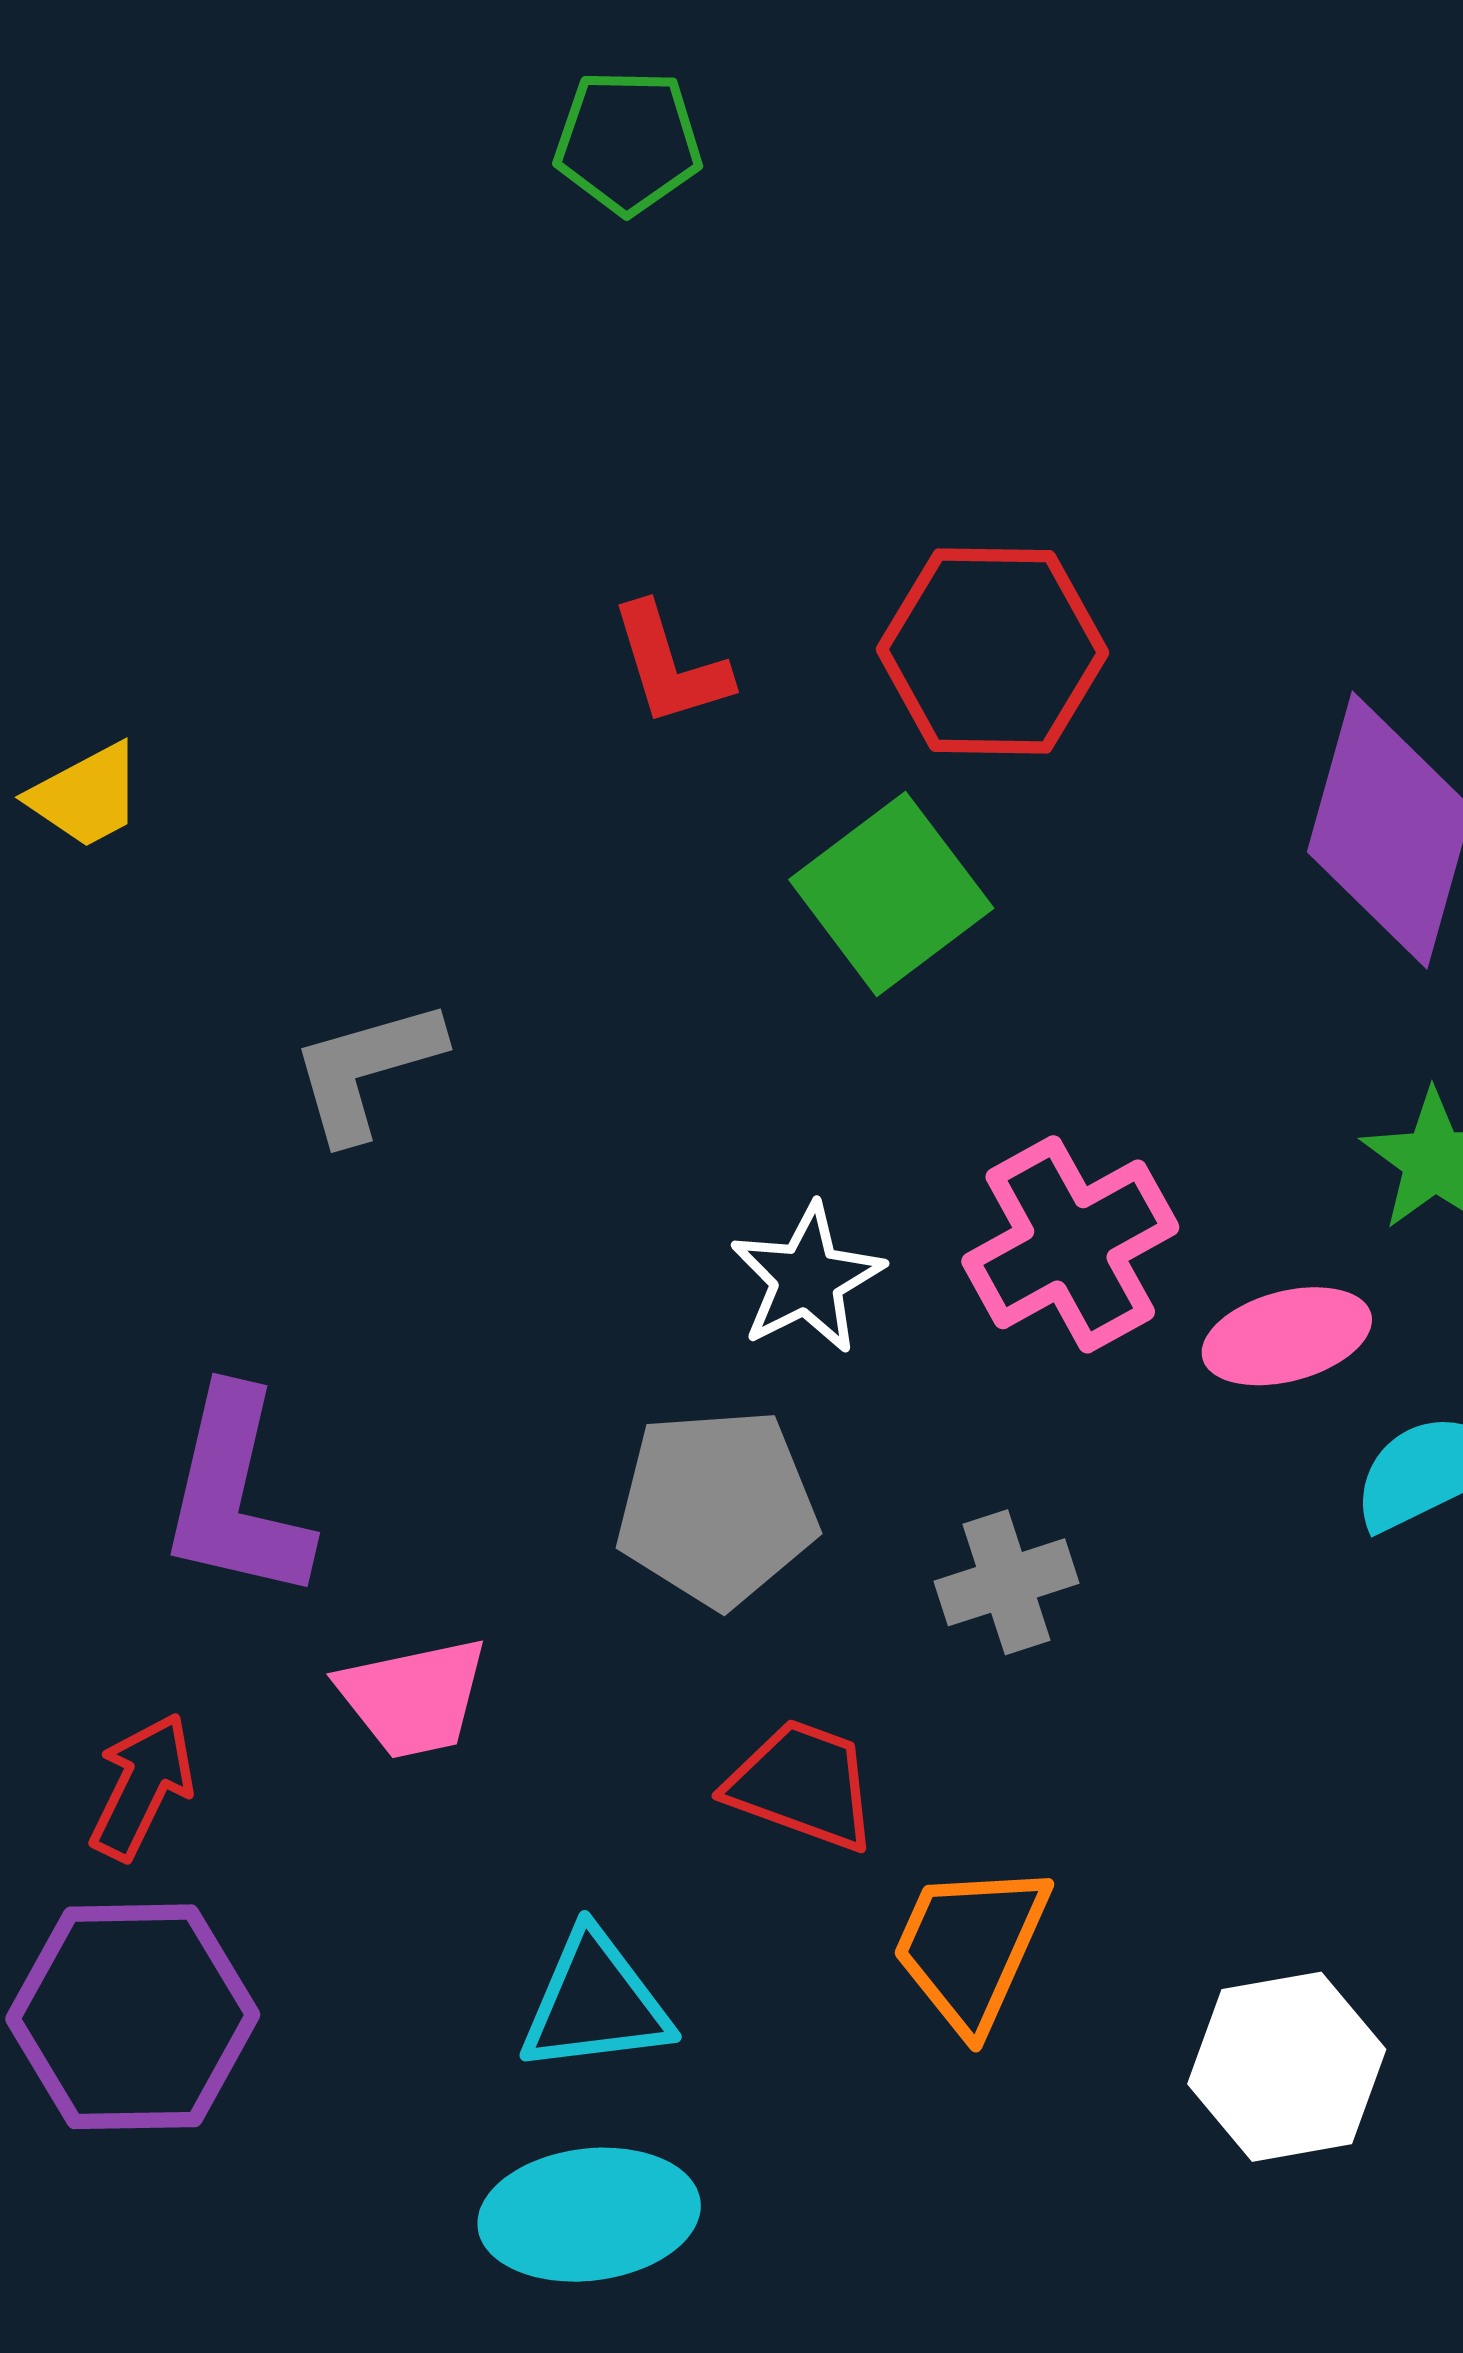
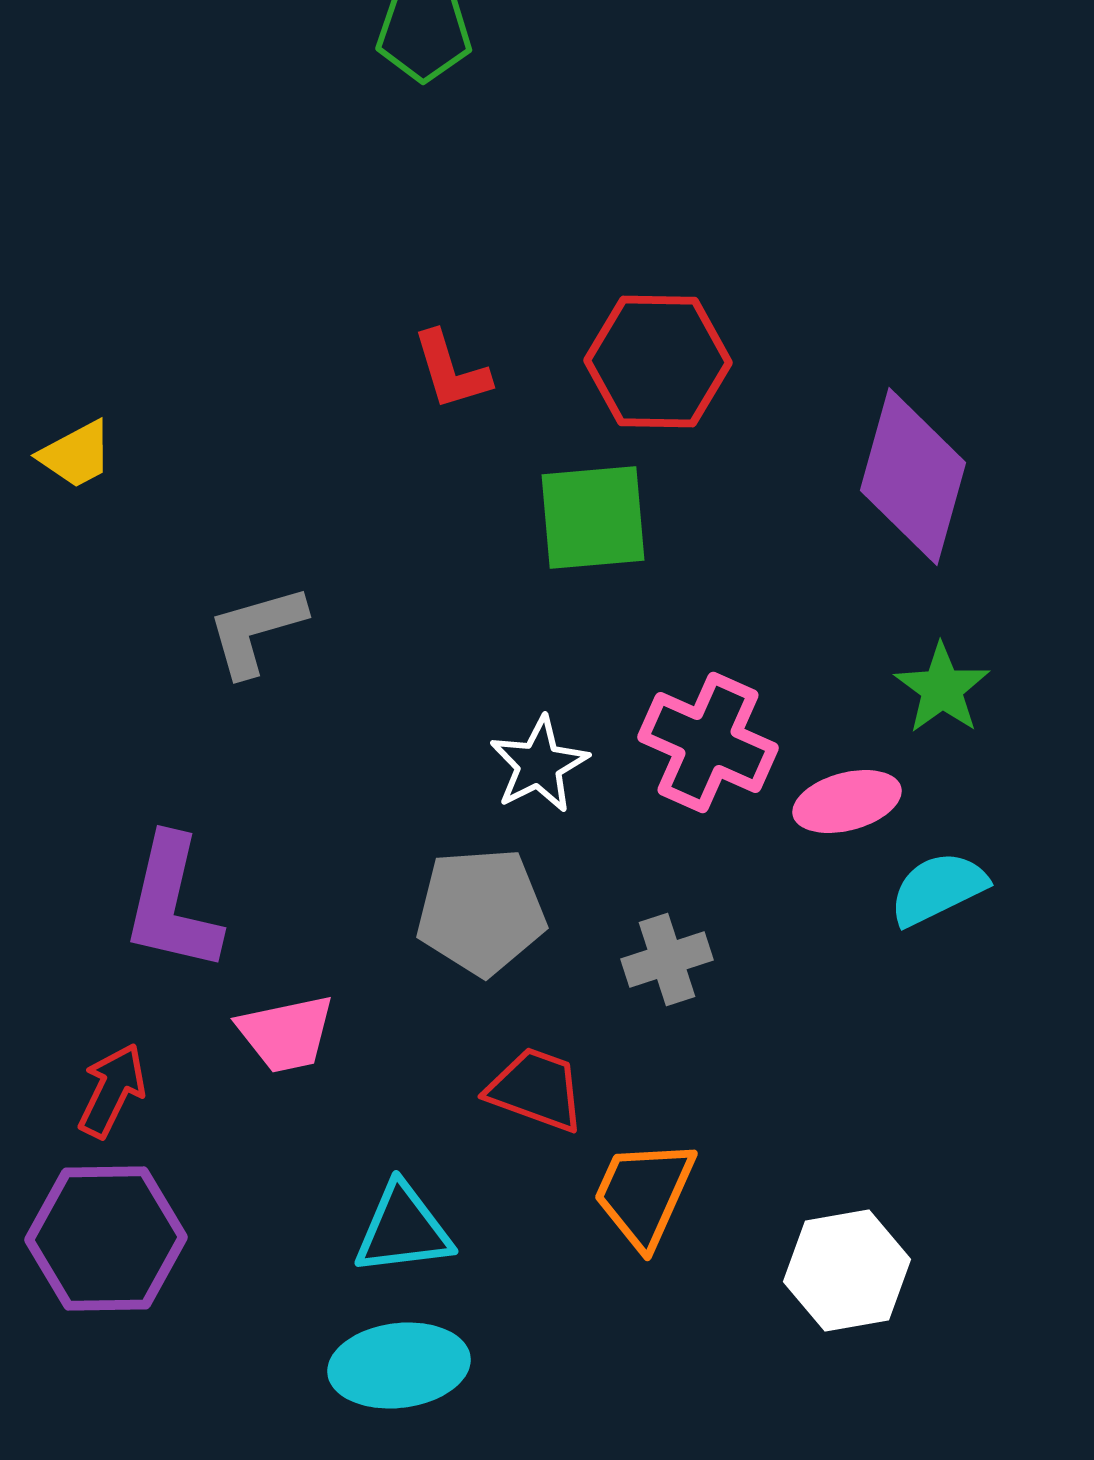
green square: (891, 894) -> (593, 518), turned 32
pink cross: (1070, 1244) -> (708, 742), turned -37

